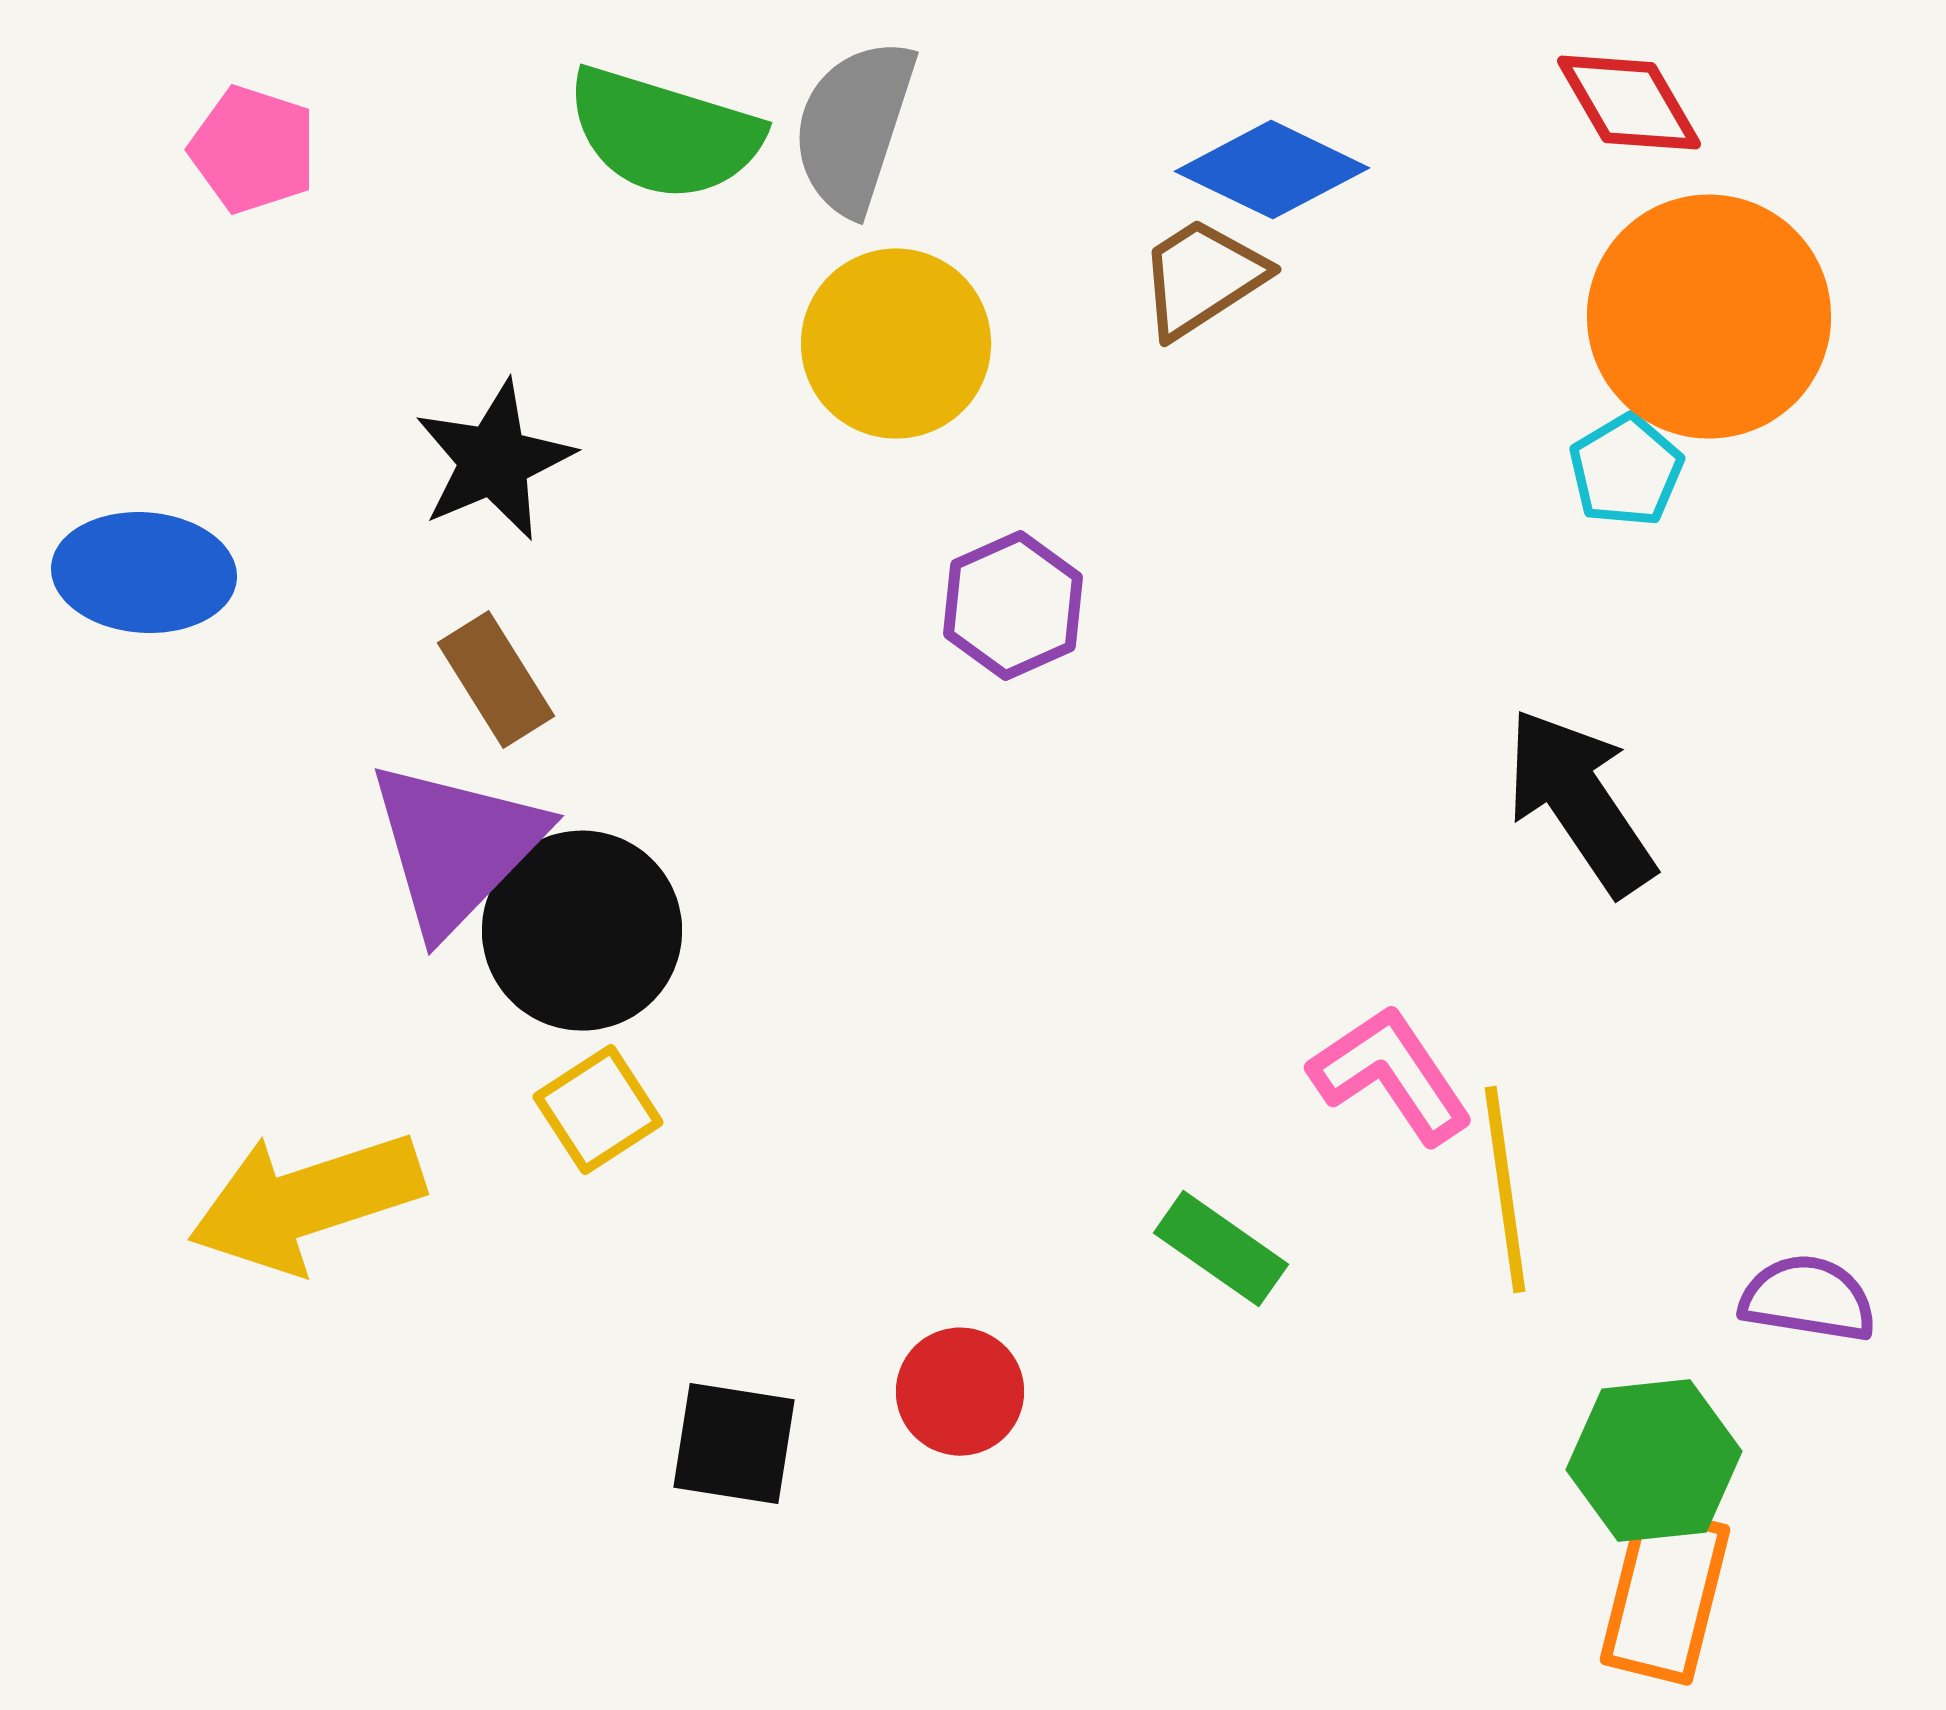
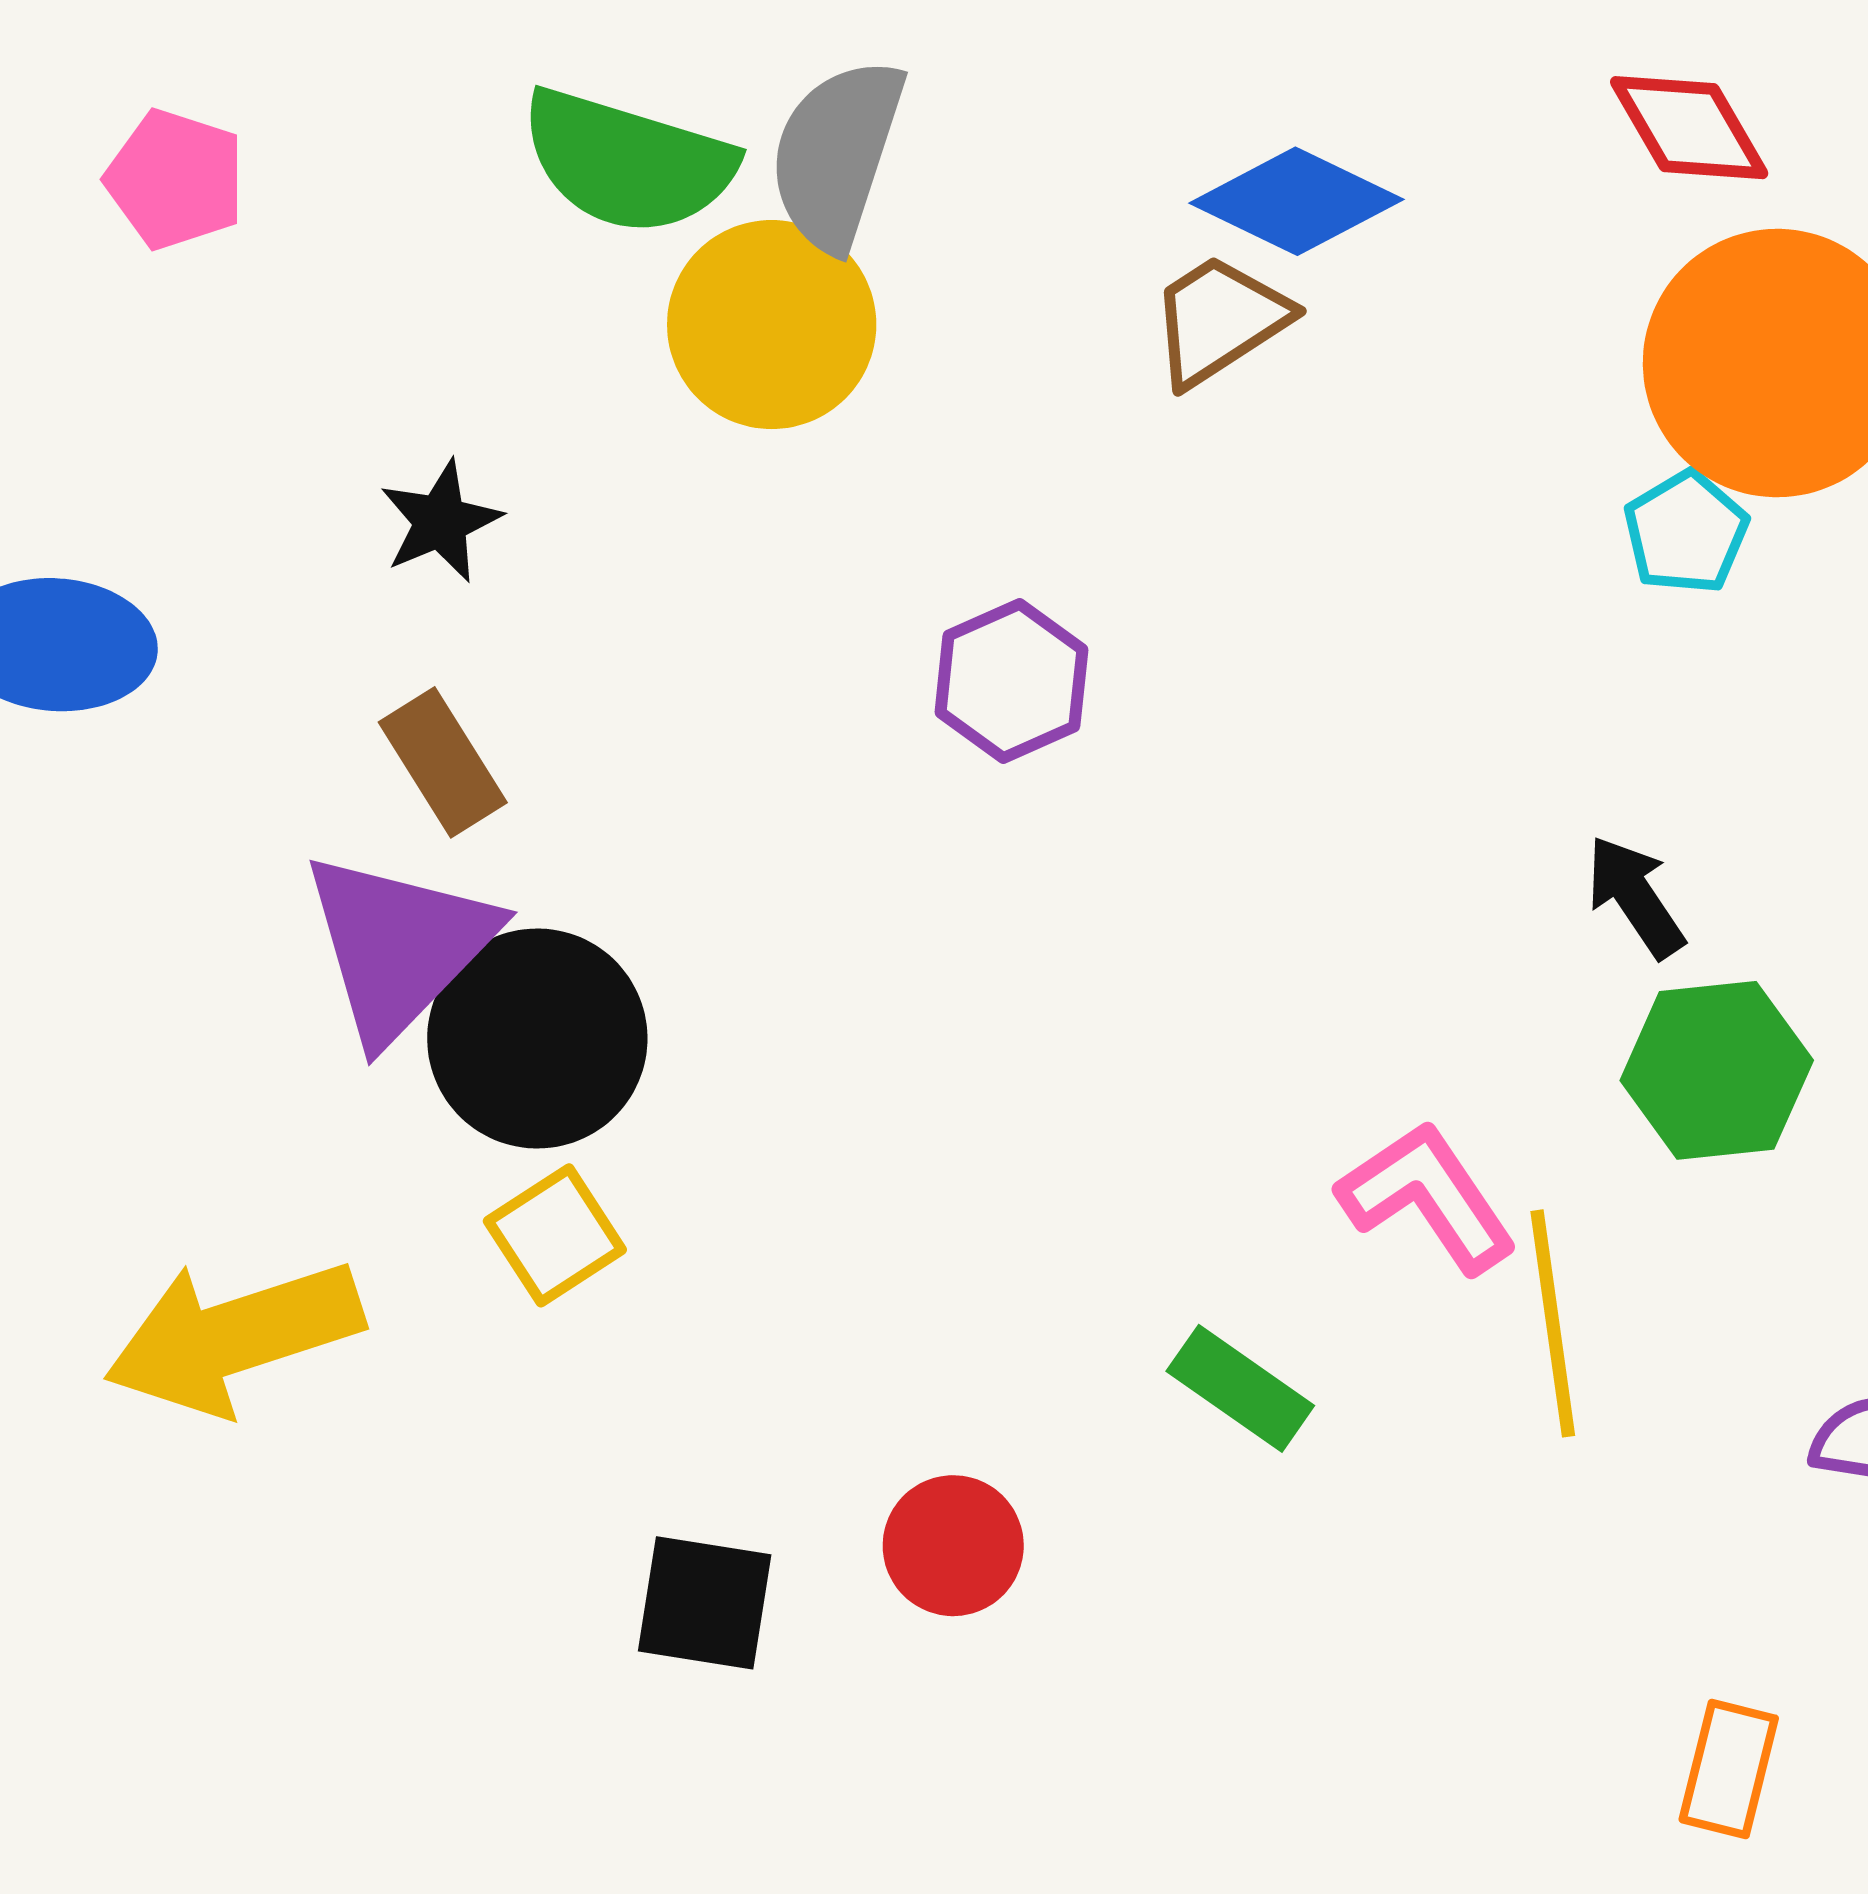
yellow circle: (896, 344) -> (772, 325), moved
black star: (494, 461) -> (441, 521), size x0.7
black arrow: (1580, 802) -> (1635, 897), size x0.6
green hexagon: (1654, 1461) -> (1717, 1070), moved
orange rectangle: (1665, 1595) -> (1729, 1769), size x0.7

